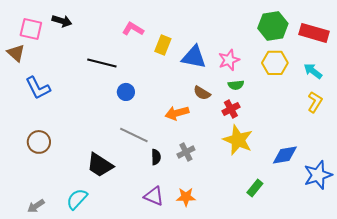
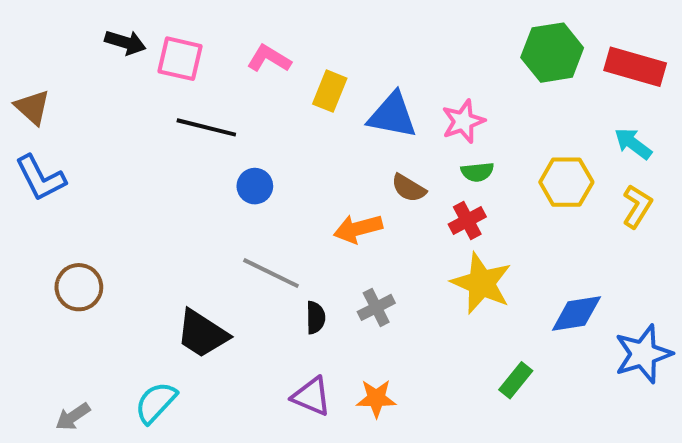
pink square: (31, 29) -> (180, 59), moved
yellow hexagon: (275, 63) -> (566, 182), moved
blue L-shape: (38, 88) -> (40, 178), moved

